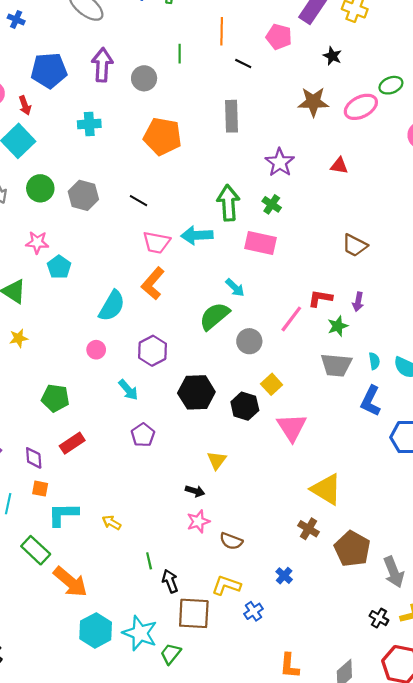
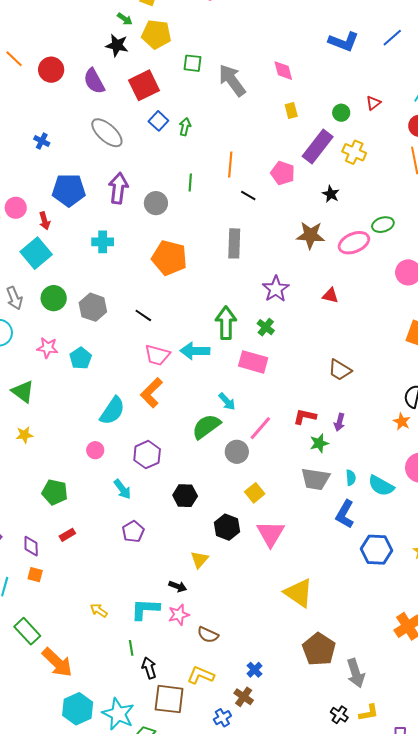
cyan pentagon: (59, 267) -> (81, 358), moved
pink line: (291, 319) -> (260, 428), moved
black hexagon: (196, 392) -> (185, 496), size x0.7
black hexagon: (245, 406) -> (227, 527), moved
red rectangle: (72, 443) -> (67, 535), size x0.7
cyan L-shape: (63, 514) -> (145, 609), moved
brown cross: (309, 529) -> (244, 697), moved
blue cross: (253, 611) -> (222, 718), moved

